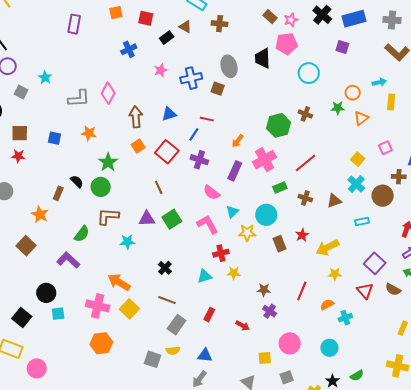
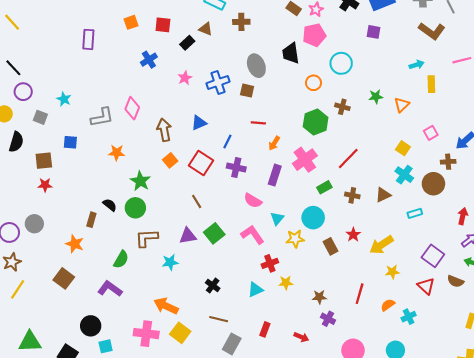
orange circle: (353, 93) -> (314, 83), moved
red line: (207, 119) -> (258, 123), moved
blue square: (54, 138) -> (70, 142), moved

